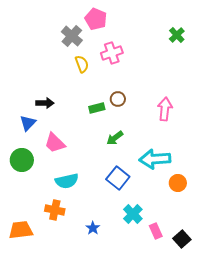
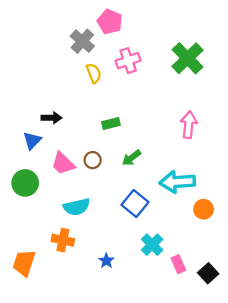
green cross: (177, 35) -> (188, 58), moved, size x1.8
brown circle: (118, 99) -> (93, 160), moved
orange trapezoid: (21, 230) -> (24, 263), turned -65

